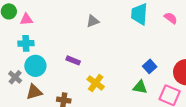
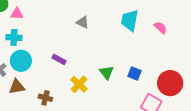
gray triangle: (93, 21) -> (83, 22), turned 40
blue square: (150, 66) -> (134, 74), turned -32
green triangle: (140, 87) -> (107, 72), moved, turned 35

